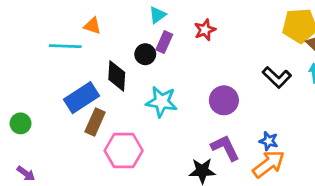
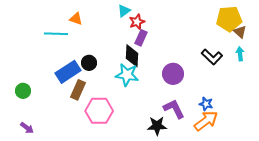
red star: (205, 30) -> (137, 22), moved
purple rectangle: (164, 42) -> (141, 38), moved
black circle: (145, 54) -> (89, 63), moved
black diamond: (117, 76) -> (132, 56), moved

